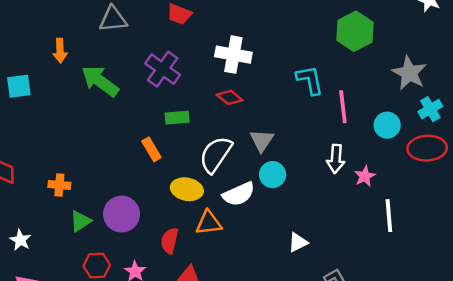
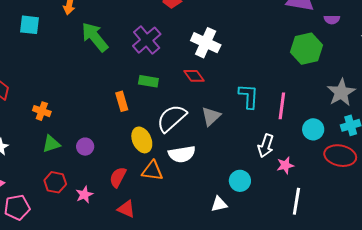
cyan L-shape: (310, 80) -> (249, 96), moved
cyan circle: (273, 175) -> (240, 181), moved
yellow ellipse: (187, 189) -> (142, 140), turned 40
purple circle: (122, 214) -> (85, 147), size x0.6

